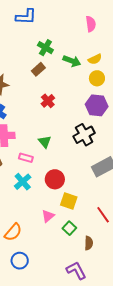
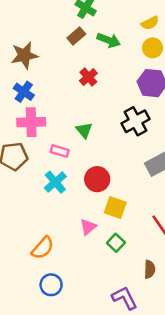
green arrow: (72, 61) -> (109, 40), moved
brown semicircle: (89, 243) -> (150, 269), moved

